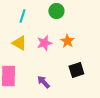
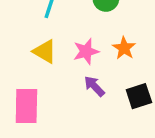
purple arrow: (43, 82) -> (94, 86), moved

